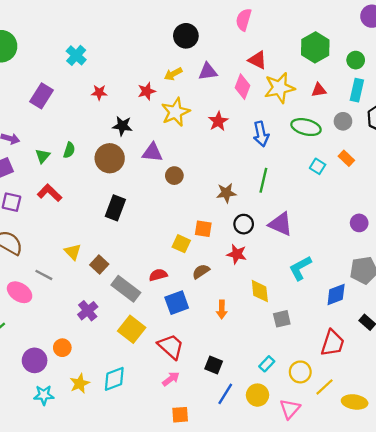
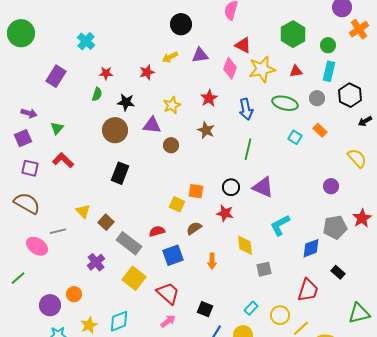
yellow star: (175, 112) -> (172, 105), moved, size x0.7
green semicircle: (69, 150) -> (97, 94), moved
brown star: (226, 193) -> (206, 130), moved, turned 30
gray line: (44, 275) -> (58, 231), turned -42

